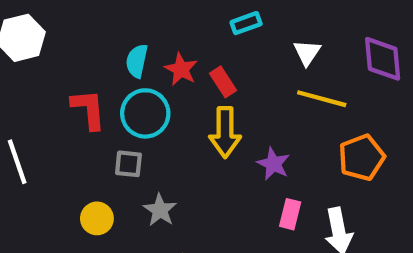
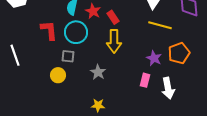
purple star: (273, 164) -> (154, 58), moved
gray star: (160, 210) -> (98, 72), moved
yellow circle: (97, 218) -> (58, 75), moved

